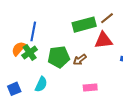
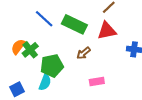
green rectangle: (84, 25) -> (74, 24), moved, turned 45
blue line: (33, 31) -> (44, 19), moved, turned -54
green pentagon: (59, 57) -> (52, 66), moved

